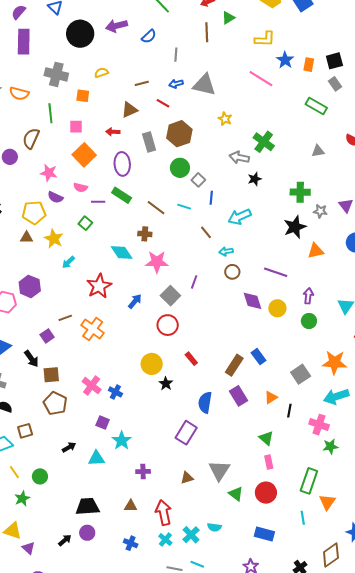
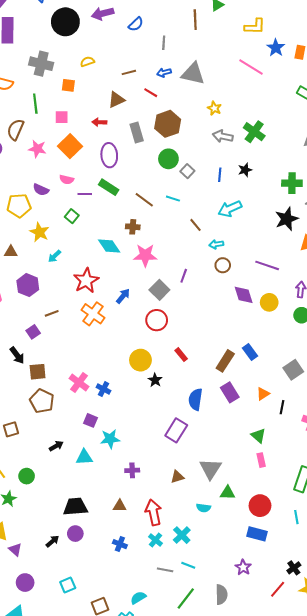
gray arrow: (239, 157) -> (223, 136), moved
pink star: (49, 173) -> (37, 149), moved
blue line: (211, 198) -> (220, 175), moved
brown triangle: (27, 238) -> (11, 252), moved
purple hexagon: (30, 286) -> (28, 285), moved
orange cross: (93, 329) -> (93, 314), moved
cyan star: (122, 441) -> (110, 439), turned 30
red circle: (266, 493) -> (260, 506), moved
green triangle: (236, 494) -> (228, 493), turned -35
cyan semicircle: (214, 527) -> (203, 508), moved

